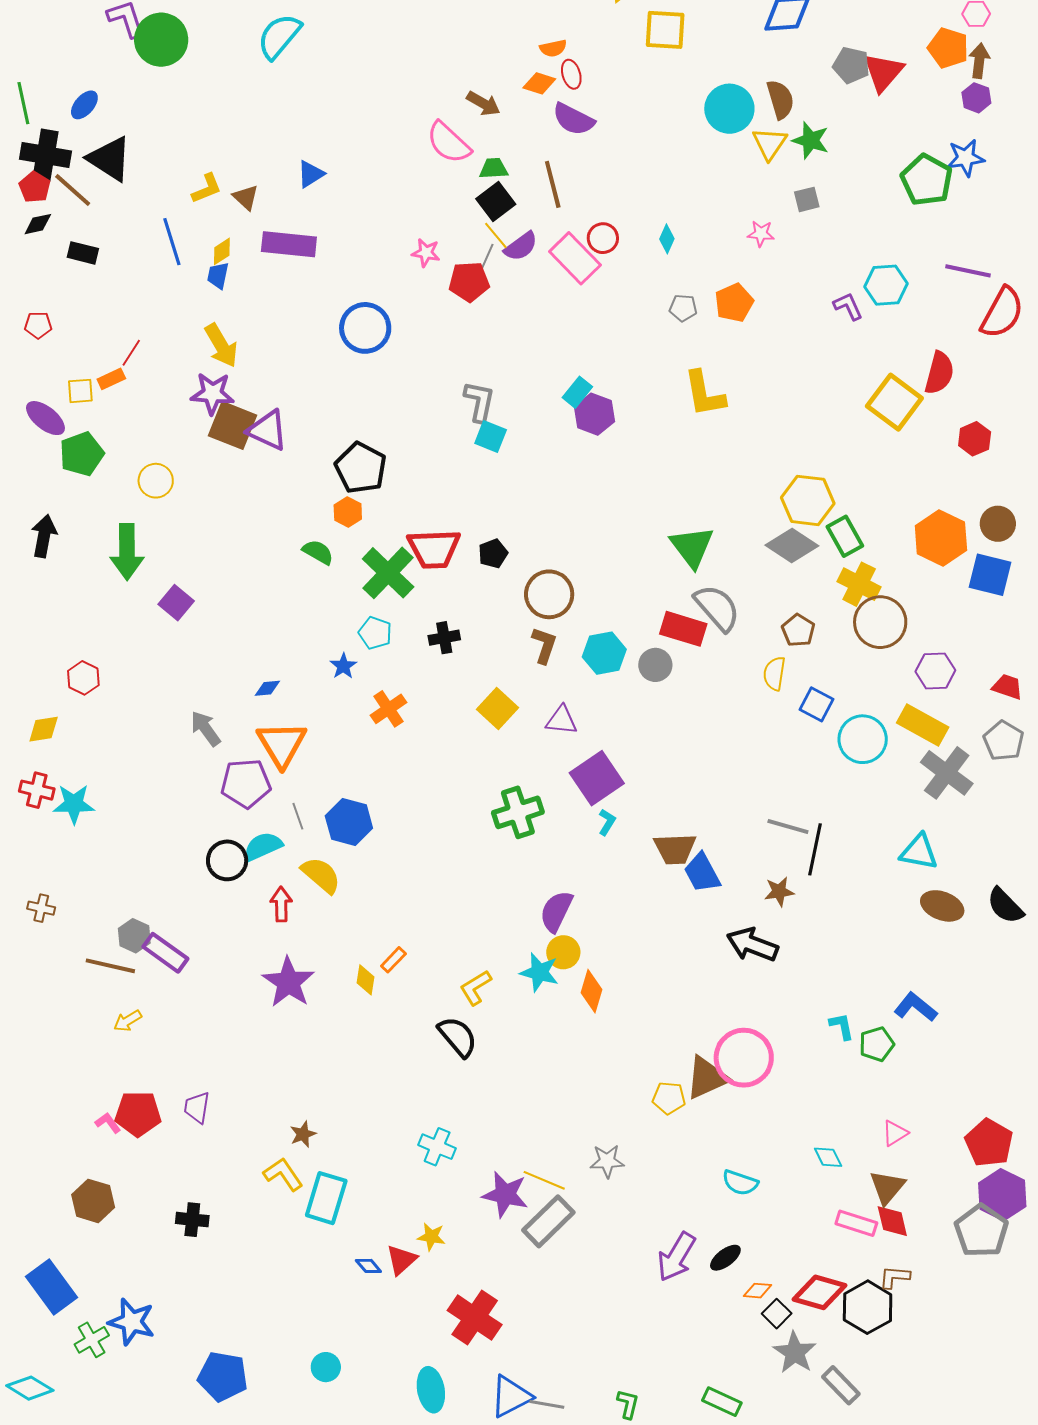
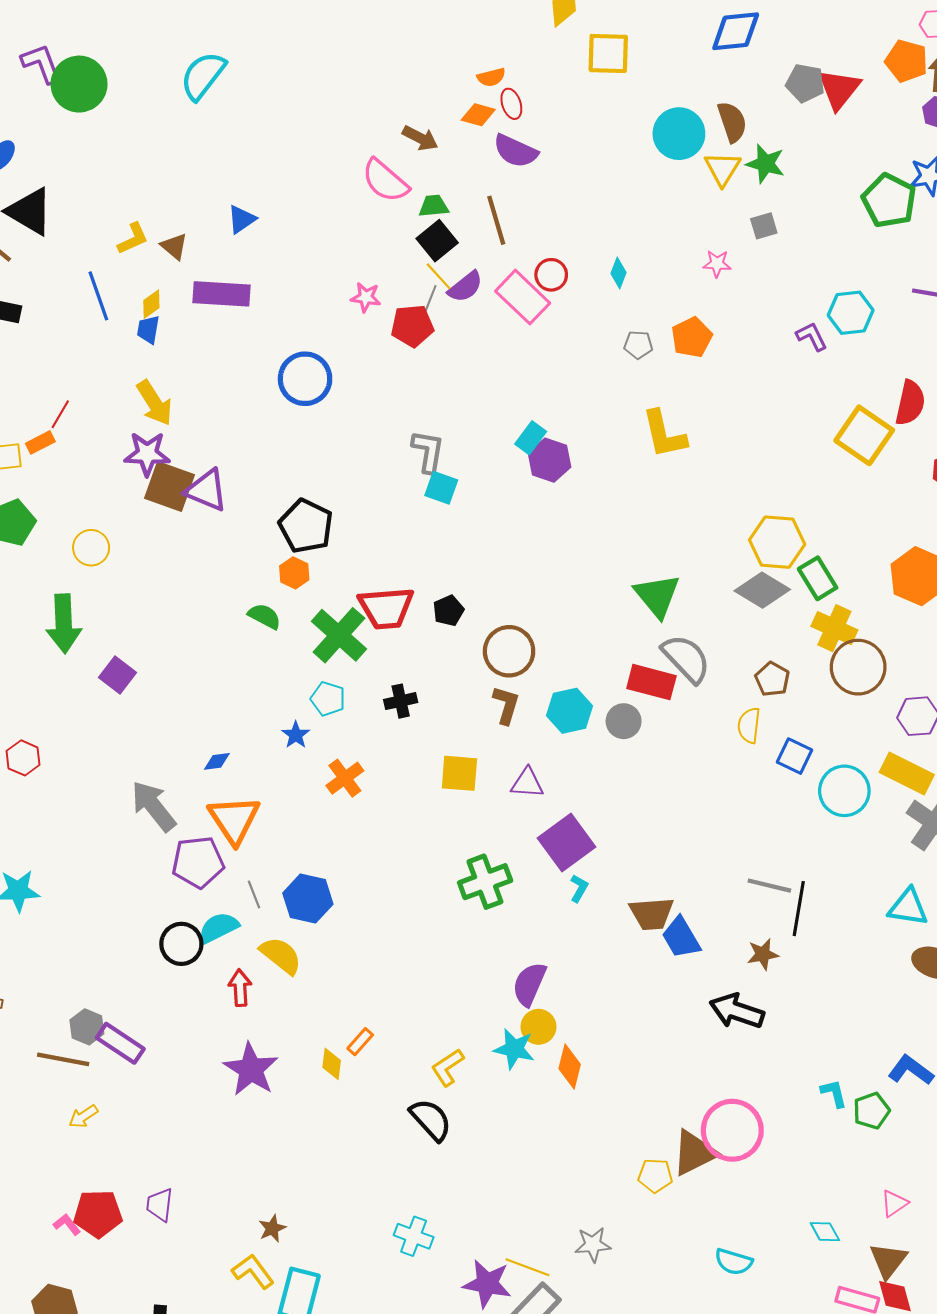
yellow square: (498, 708) -> (459, 773), turned -36
gray arrow: (206, 729) -> (153, 806), size x1.4

